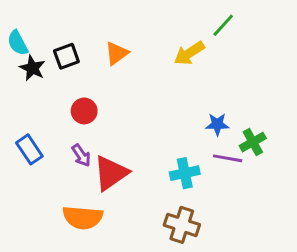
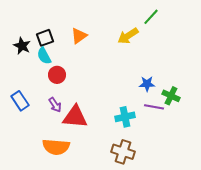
cyan semicircle: (18, 43) -> (44, 56), moved
green cross: (253, 142) -> (171, 96), turned -36
red triangle: (111, 173) -> (75, 117), turned 40

